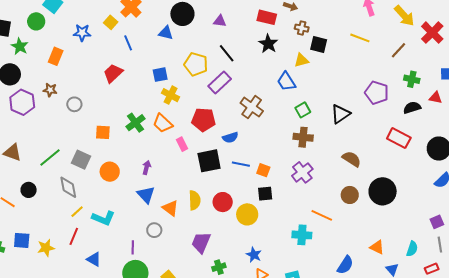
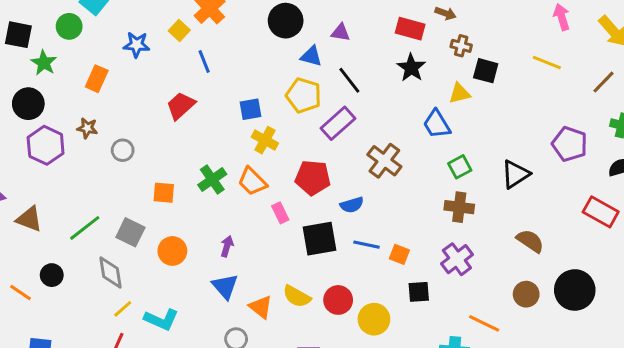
blue triangle: (166, 33) -> (311, 56), moved
black square: (265, 194) -> (419, 292), moved
yellow semicircle: (195, 200) -> (297, 296), turned 120

